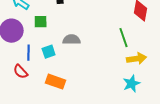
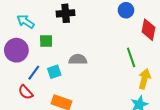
blue line: (29, 53) -> (34, 73), turned 35
yellow arrow: (137, 59) -> (144, 79), turned -66

